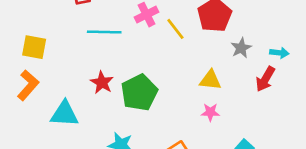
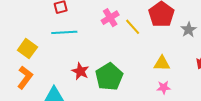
cyan line: (104, 32) -> (64, 32), moved
yellow square: (34, 47) -> (27, 49), turned 30
gray star: (241, 48) -> (189, 30), moved

